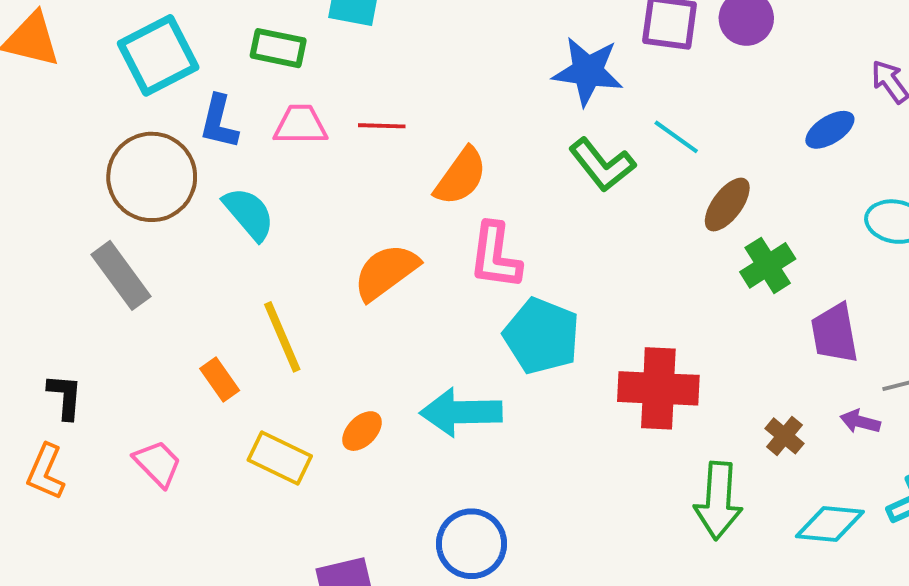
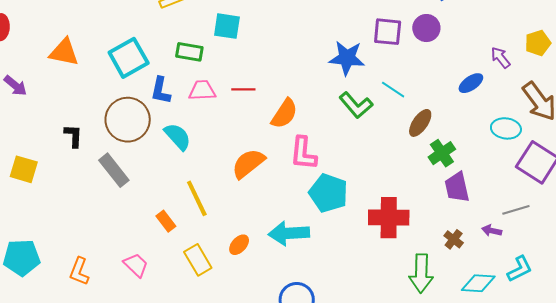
purple trapezoid: (835, 333) -> (457, 187), moved
black L-shape: (65, 396) -> (73, 136), moved
yellow rectangle: (280, 458) -> (198, 260), turned 36

